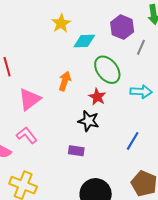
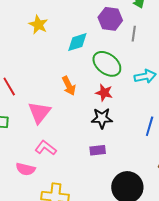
yellow star: (61, 23) -> (38, 25), moved
orange arrow: (65, 81) -> (69, 86), turned 150

